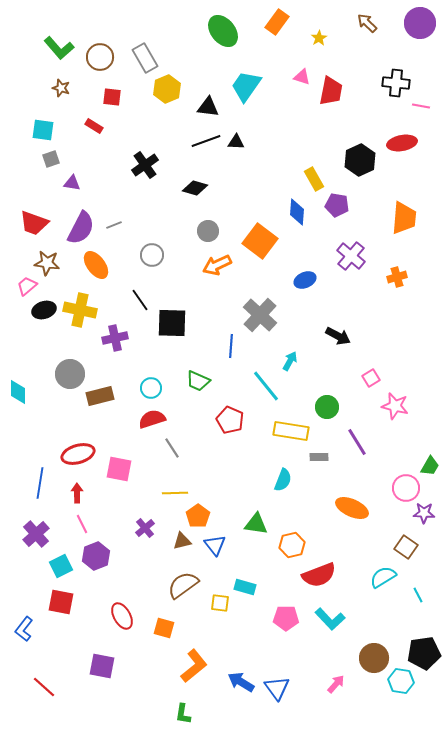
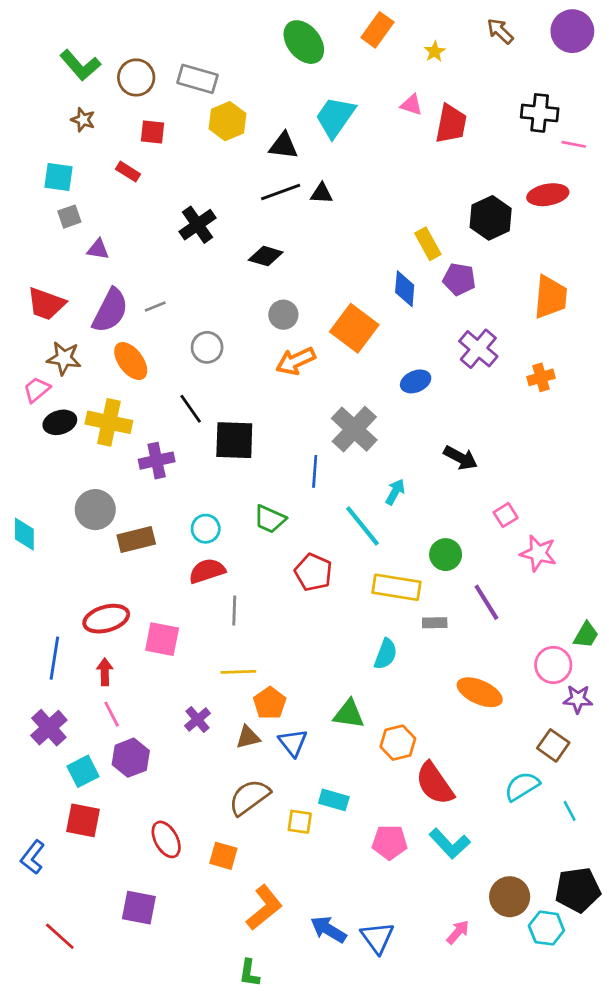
gray rectangle: (145, 58) -> (197, 79), turned -44
gray line: (172, 448) -> (234, 610), turned 35
red semicircle: (319, 575) -> (435, 784), turned 76

